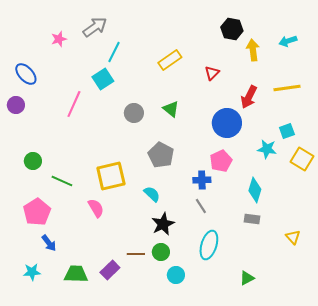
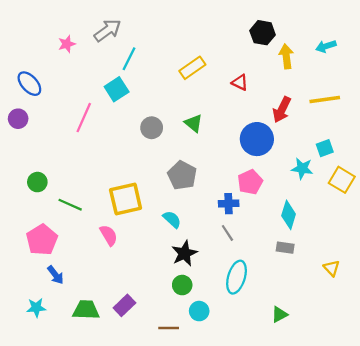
red triangle: (212, 73) -> (240, 82), turned -49
brown line: (136, 254) -> (169, 328), moved

